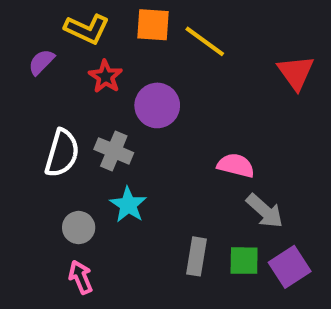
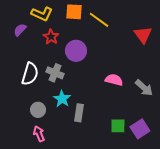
gray arrow: (265, 211) -> (144, 88), moved
gray rectangle: (197, 256) -> (79, 113), moved

